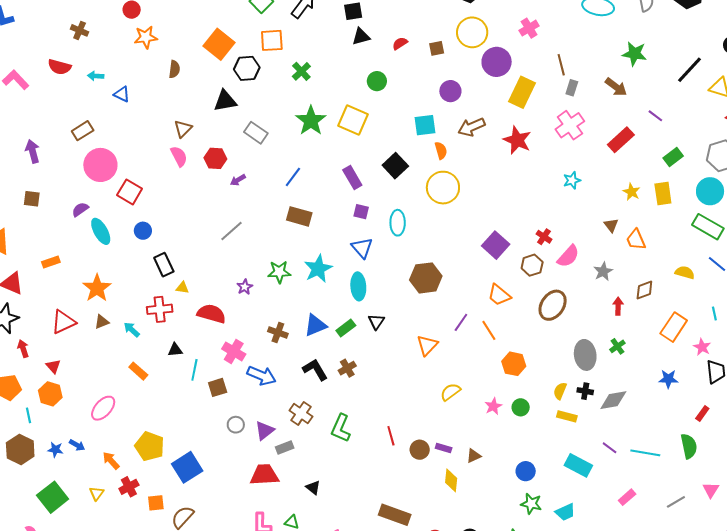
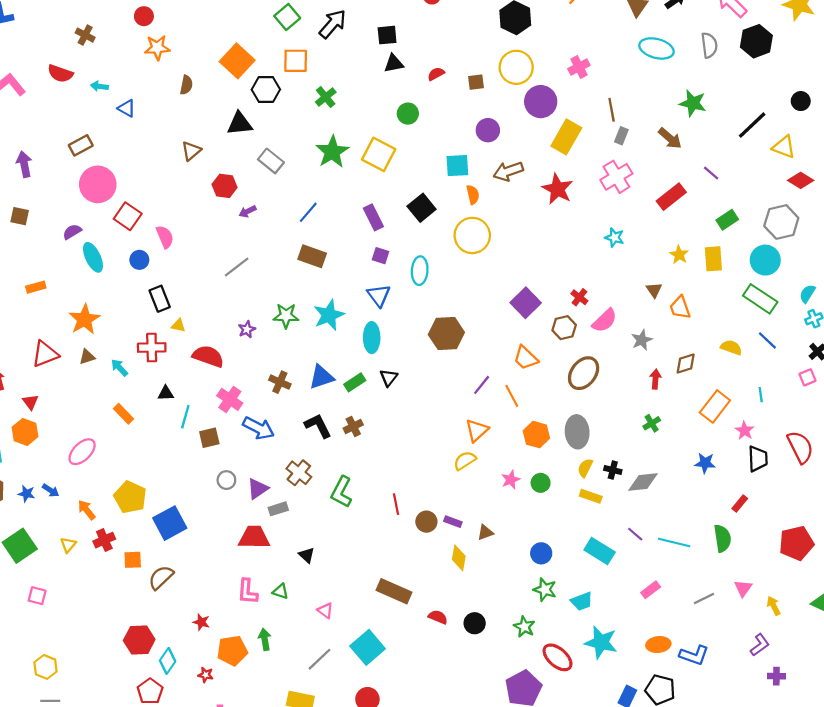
pink semicircle: (179, 156) -> (165, 237), moved
cyan star: (572, 180) -> (614, 237), turned 30
orange triangle: (427, 345) -> (477, 430), moved
gray ellipse: (585, 355) -> (577, 432), moved

